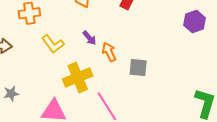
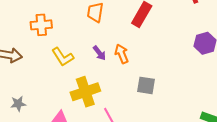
orange arrow: (109, 52) -> (122, 54), moved

